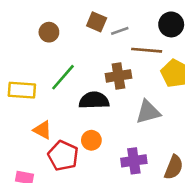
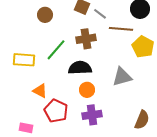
gray line: (120, 31) -> (100, 14), turned 56
brown cross: (118, 76) -> (86, 39), moved
orange circle: (91, 140) -> (87, 90), moved
purple cross: (134, 161) -> (92, 115), moved

